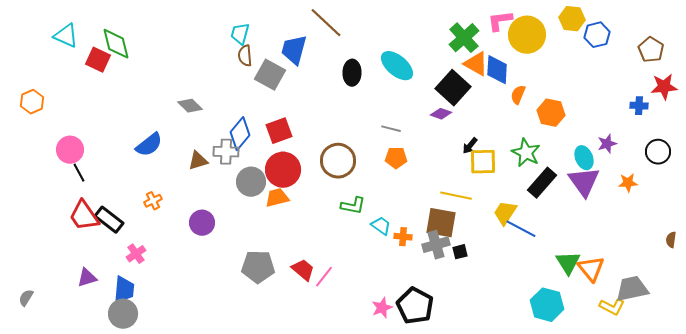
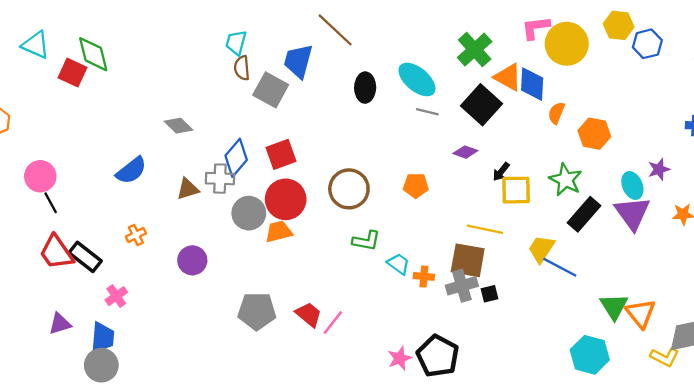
green cross: (464, 38) -> (475, 50), moved
purple diamond: (441, 114) -> (465, 152), moved
gray line: (391, 129) -> (427, 112), moved

